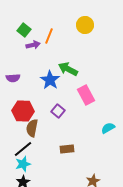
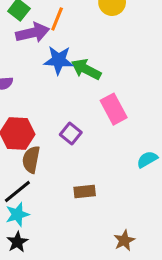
purple arrow: (33, 45) -> (33, 33), size x1.5
blue star: (50, 80) -> (59, 60), moved, turned -30

